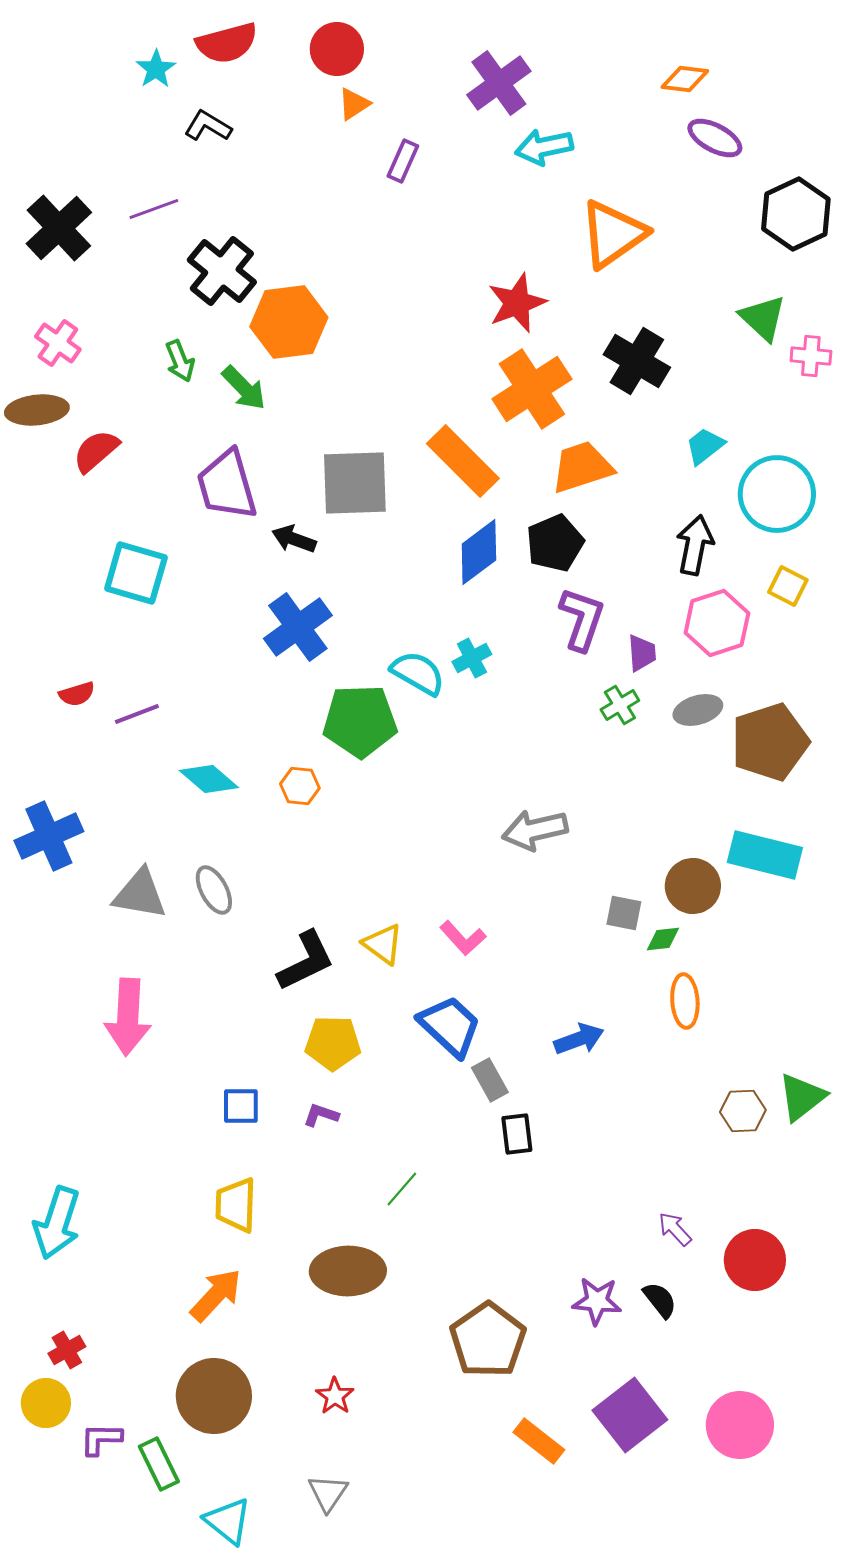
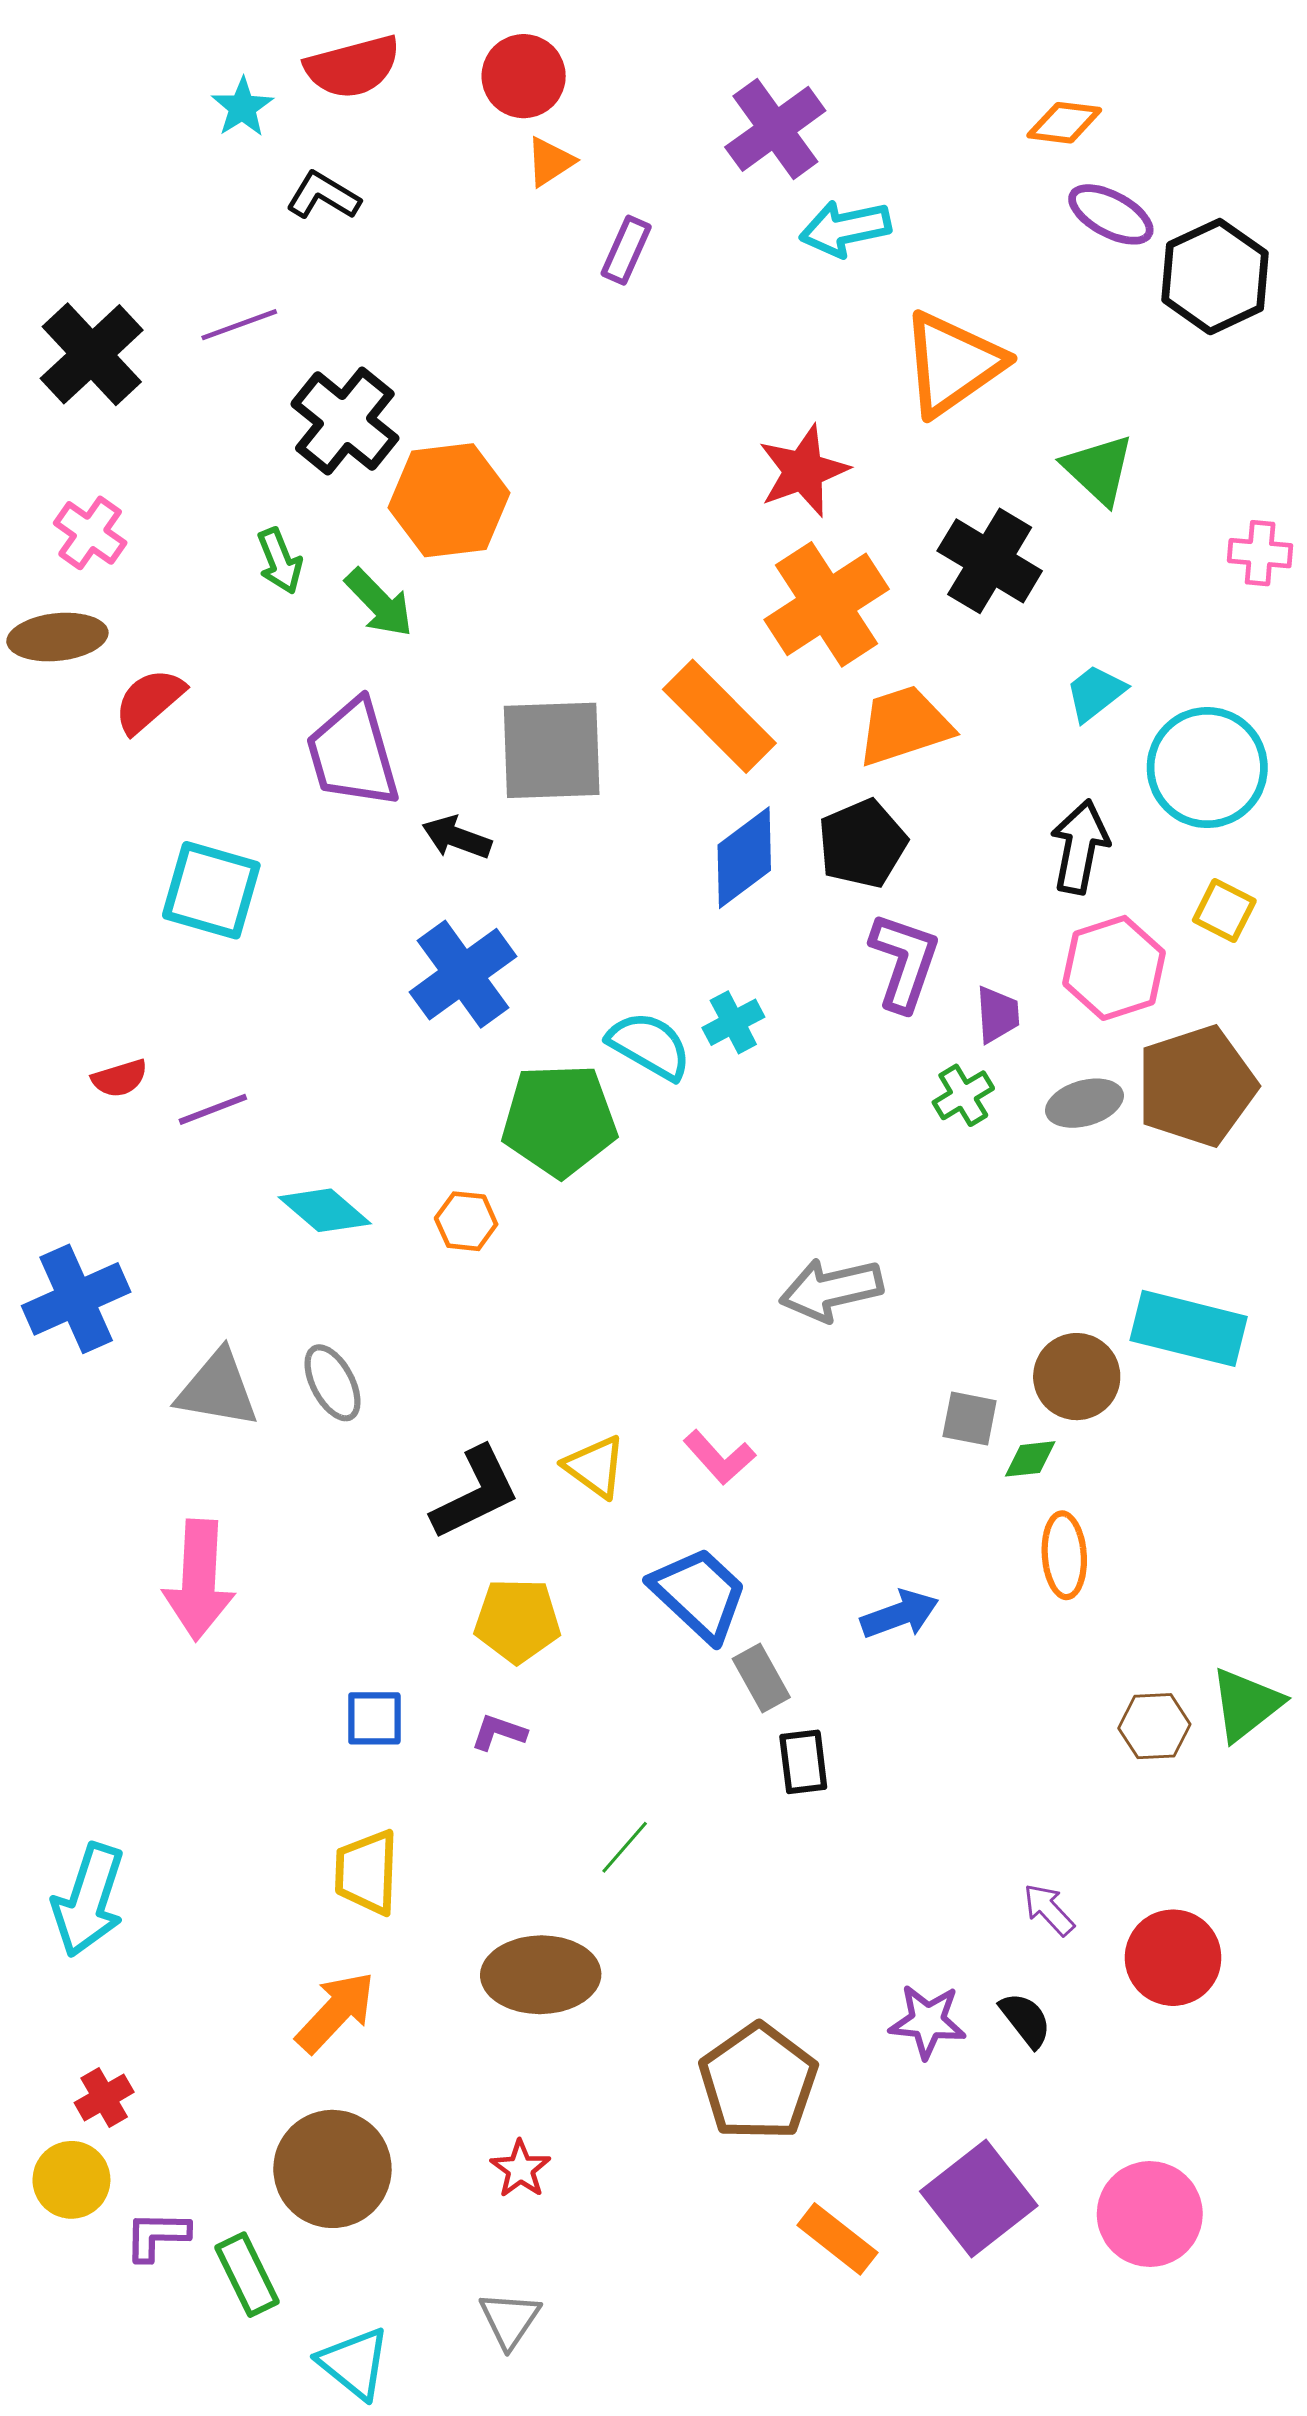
black hexagon: (796, 214) -> (1215, 277), moved
green triangle: (763, 318) -> (1098, 469), moved
brown pentagon: (770, 742) -> (1196, 1086), moved

